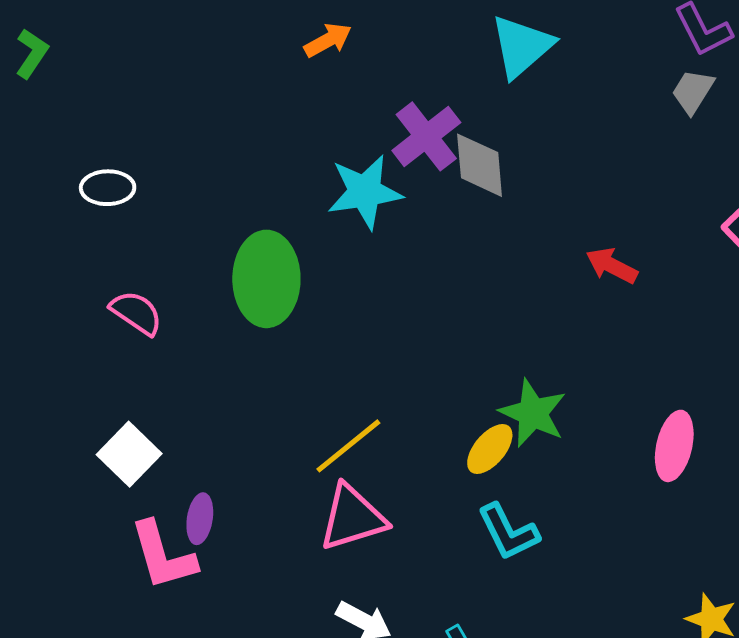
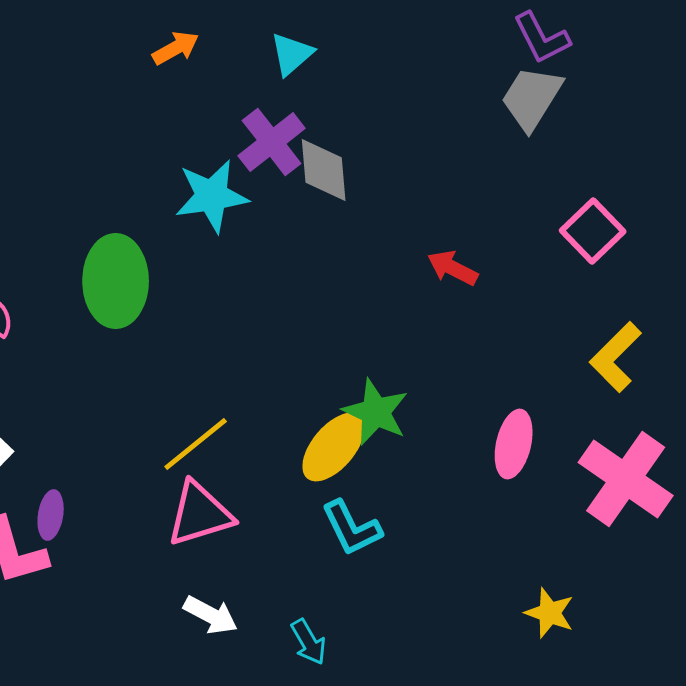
cyan triangle: (522, 46) -> (292, 54), moved, size x0.7
gray trapezoid: (693, 91) -> (532, 98), size x1.5
yellow ellipse: (490, 449) -> (334, 447), size x1.4

